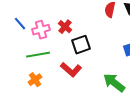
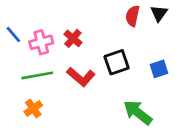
black square: (81, 45) -> (117, 62), moved
red L-shape: (71, 70) -> (81, 77), moved

